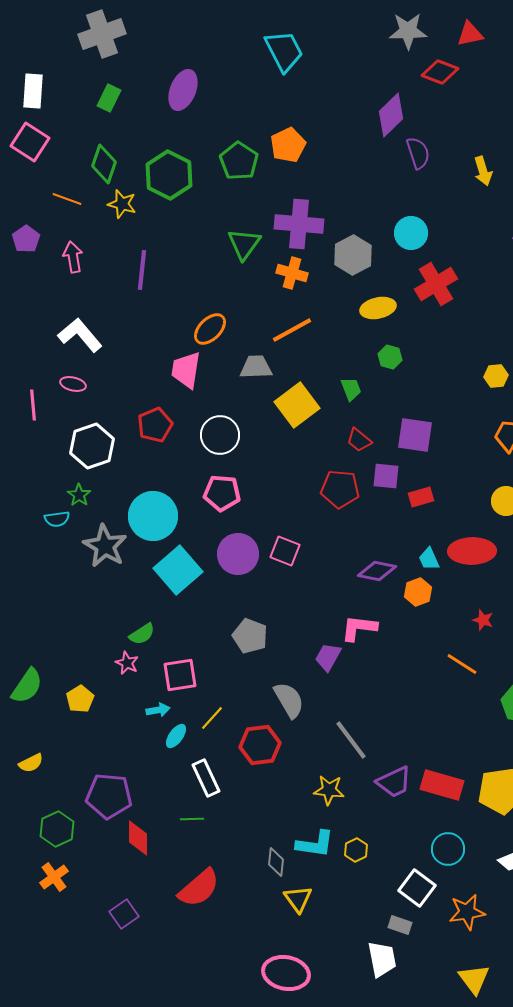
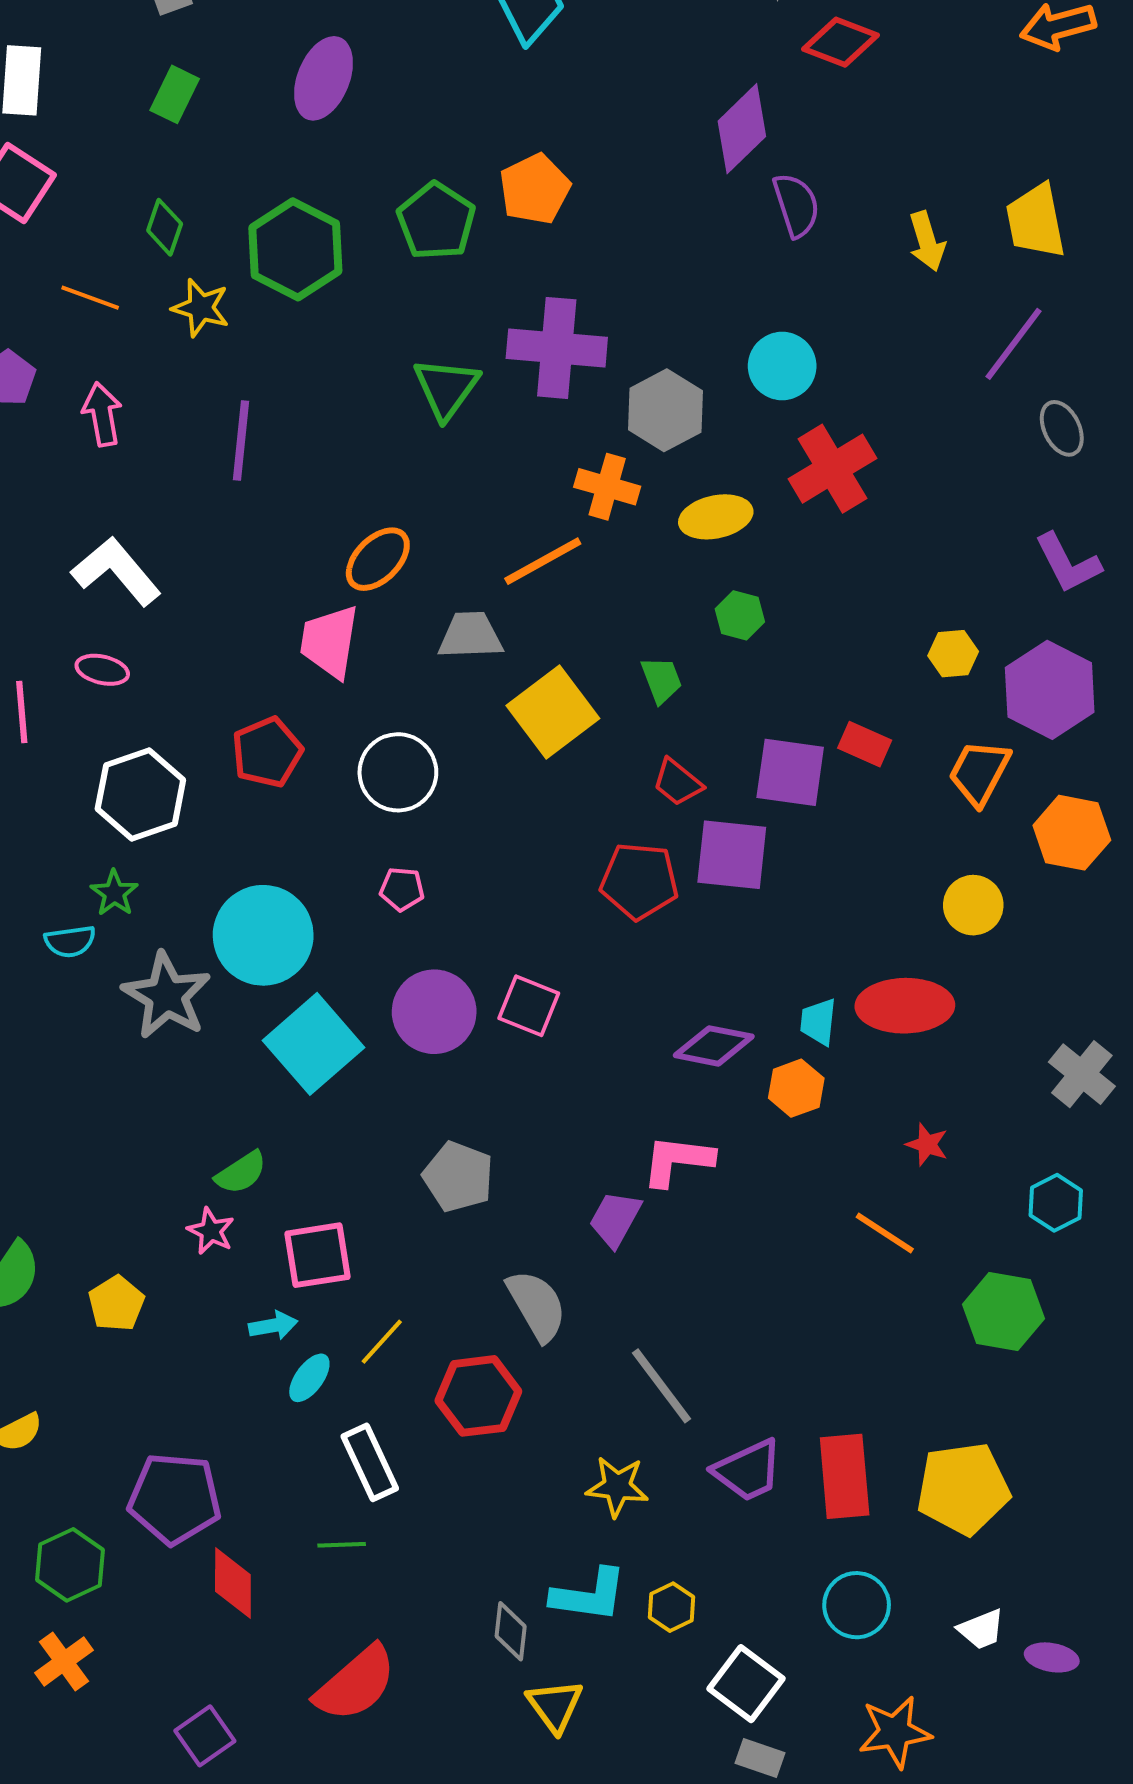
green diamond: (104, 164) -> (165, 227), size x0.7
orange cross: (292, 273) -> (607, 487), moved
purple square: (386, 476) -> (732, 855), size x1.4
pink pentagon: (222, 493) -> (402, 889), size x0.6
red rectangle: (421, 497) -> (865, 744), moved, turned 40
cyan trapezoid: (429, 559) -> (818, 1022), turned 30
red rectangle: (442, 785) -> (845, 1476), turned 69
white square: (417, 888) -> (746, 1684), moved

